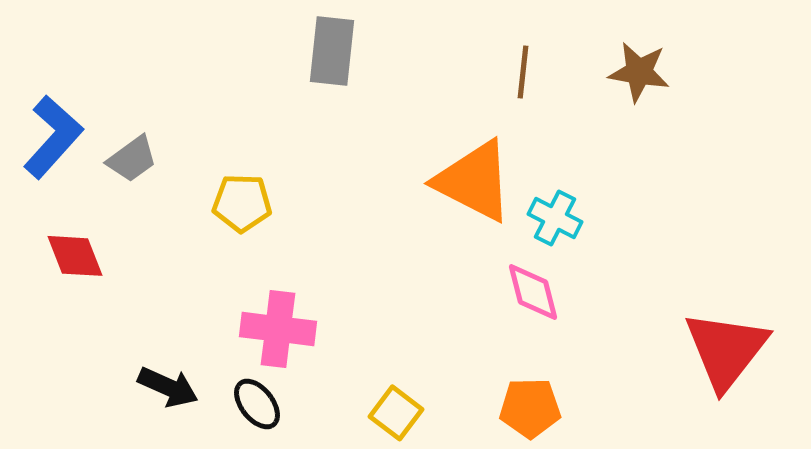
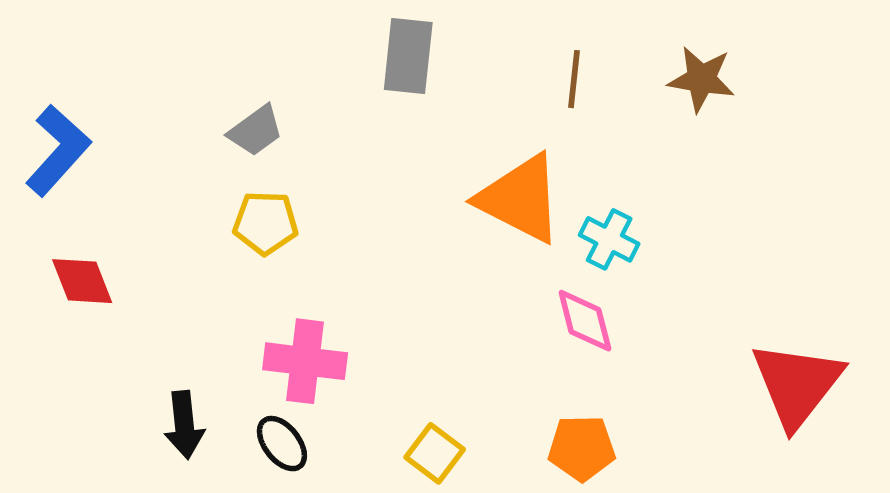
gray rectangle: (332, 51) -> (408, 56), moved
gray trapezoid: (132, 159) -> (256, 131), moved
black arrow: (168, 387) -> (184, 425), turned 60

